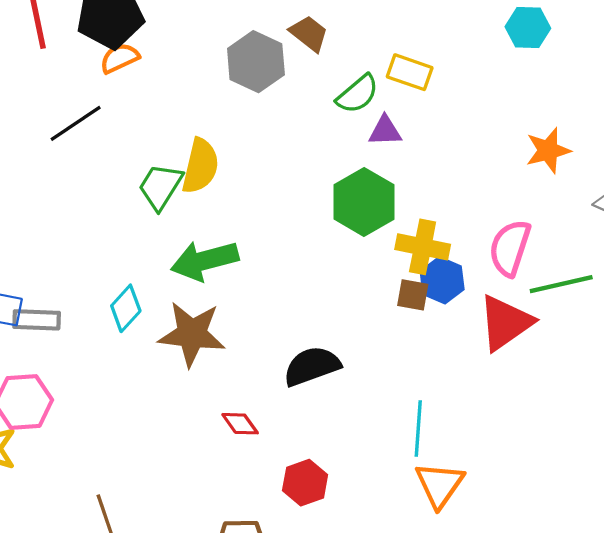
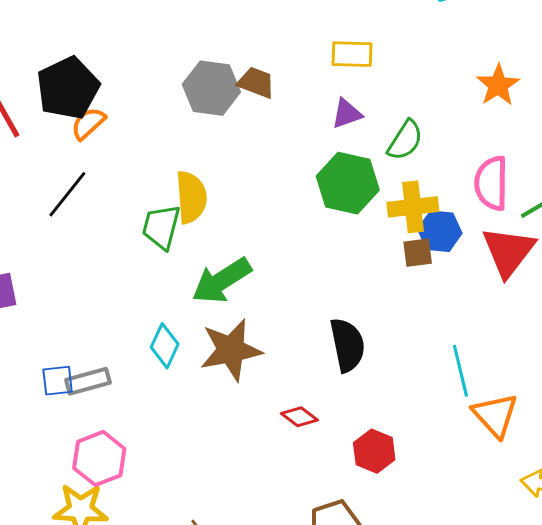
brown trapezoid: (309, 33) -> (256, 82), moved
green semicircle: (358, 94) -> (405, 140), moved
black semicircle: (312, 366) -> (347, 345), turned 116

